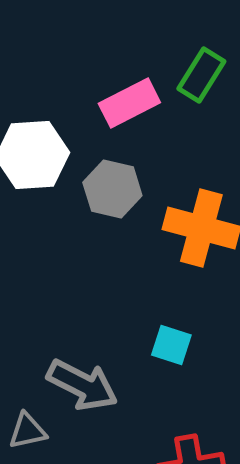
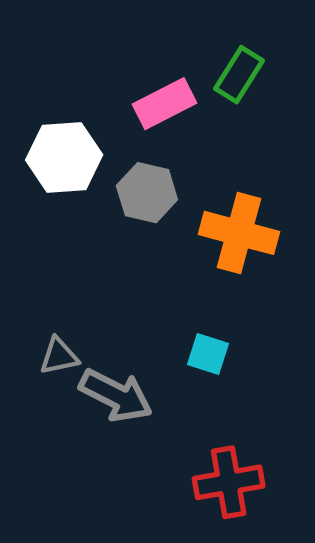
gray triangle: (27, 431) -> (59, 356), moved

